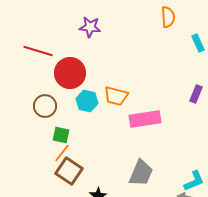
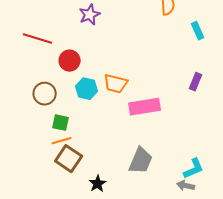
purple star: (90, 27) -> (90, 15), turned -30
red circle: (70, 73) -> (70, 61), size x0.7
orange line: (62, 153) -> (62, 141), turned 36

